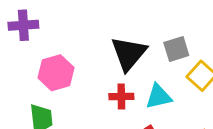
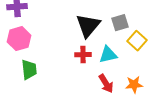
pink hexagon: (56, 73) -> (19, 39), moved

